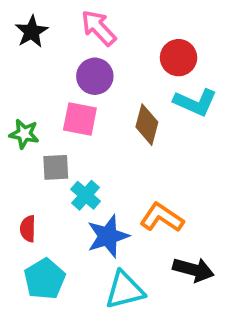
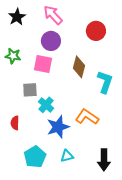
cyan L-shape: (195, 102) -> (105, 82), moved, turned -95
green star: (24, 134) -> (13, 56), moved
black arrow: (193, 270) -> (104, 160), moved, turned 75
cyan pentagon: (45, 279) -> (35, 157), moved
cyan triangle: (125, 290) -> (67, 156), size x0.6

